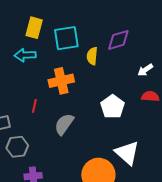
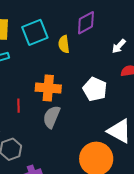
orange cross: (61, 81) -> (48, 88), moved, turned 30

